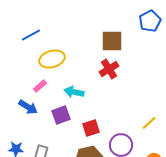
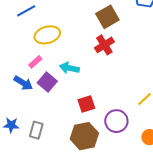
brown square: (112, 41) -> (107, 17), turned -30
purple square: (61, 115) -> (47, 82), moved, turned -30

